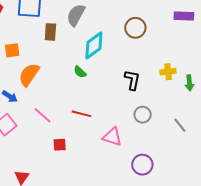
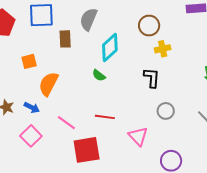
yellow cross: (168, 72) -> (163, 49), moved
pink triangle: (112, 137) -> (138, 136), turned 35
red square: (60, 145) -> (87, 150), size x2.0

